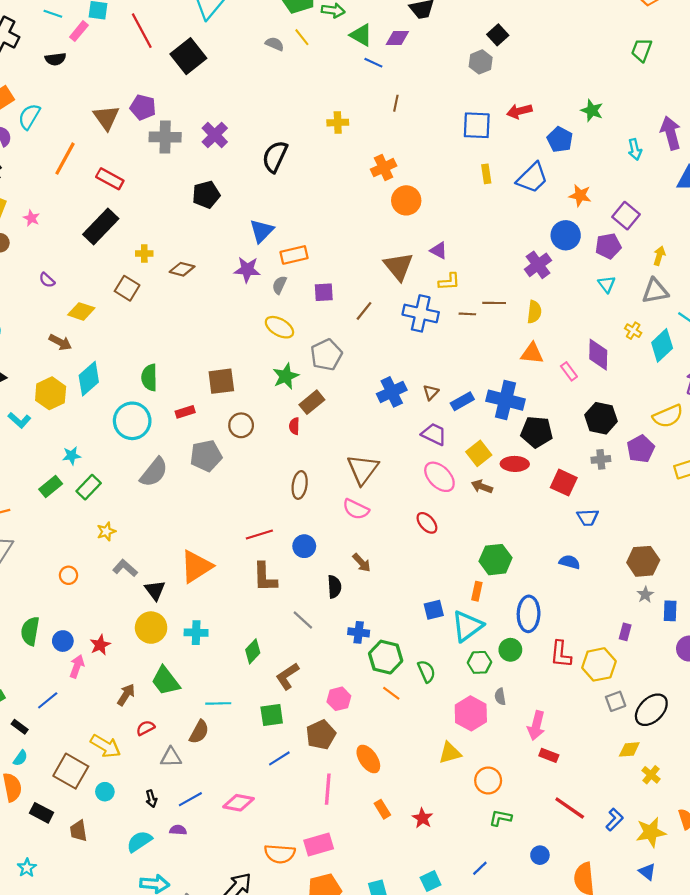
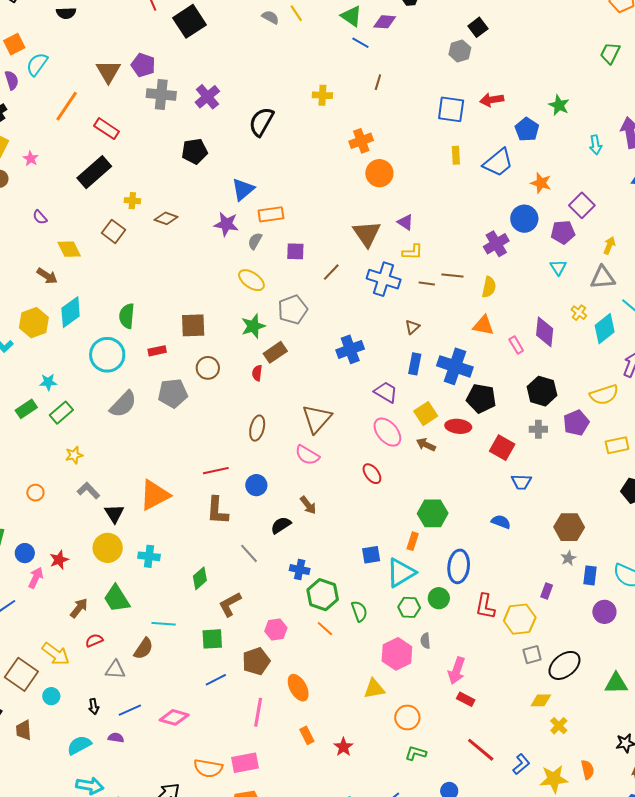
yellow diamond: (81, 311) -> (69, 249), turned 40
brown triangle: (431, 392) -> (412, 327), moved
blue rectangle: (462, 401) -> (415, 364), turned -55
black semicircle: (334, 587) -> (281, 525), turned -125

